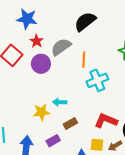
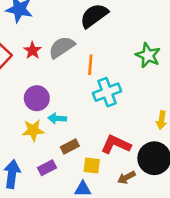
red star: (37, 41) -> (32, 51), moved
purple circle: (41, 64) -> (37, 98), moved
yellow square: (97, 145) -> (92, 166), moved

